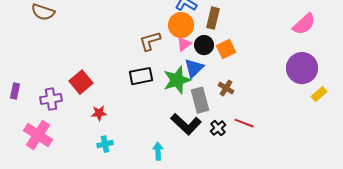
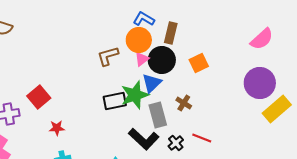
black circle: (204, 45) -> (162, 60), size x1.4
orange square: (226, 49) -> (199, 63), moved
black rectangle: (141, 76) -> (115, 101), moved
yellow rectangle: (319, 94) -> (277, 109), size x1.8

